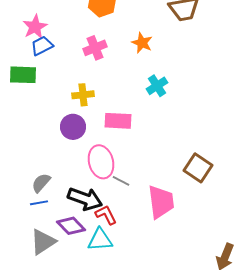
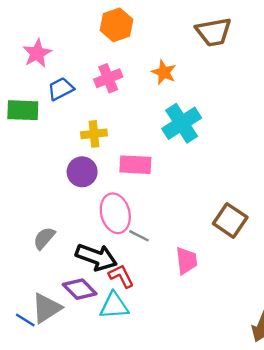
blue trapezoid: (42, 46) -> (61, 89), moved
cyan cross: (157, 86) -> (182, 123), size x1.5
pink trapezoid: (161, 202) -> (186, 261), size x0.7
blue line: (39, 203) -> (25, 320), moved, turned 42

